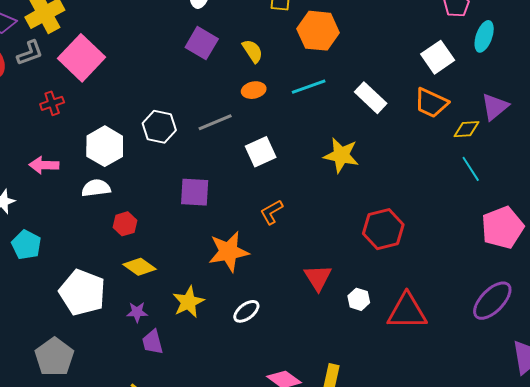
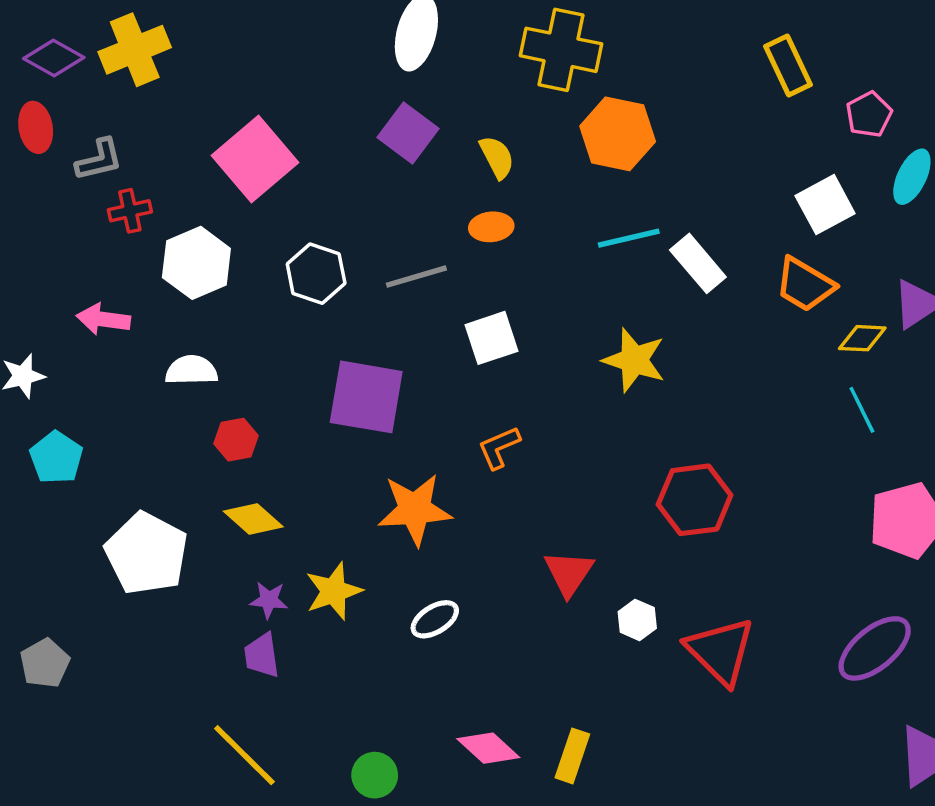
gray L-shape: (30, 53) -> (99, 160), moved
pink square: (82, 58) -> (255, 159), moved
cyan line: (309, 87) -> (629, 238), moved
white hexagon: (105, 146) -> (196, 263), moved
purple square: (195, 192) -> (366, 397), size x1.4
red triangle: (407, 311) -> (720, 651), turned 39
purple star: (137, 312) -> (269, 600), moved
gray pentagon: (54, 357) -> (45, 663), moved, size x0.7

